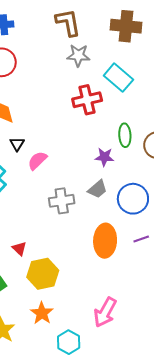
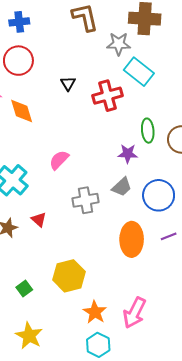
gray star: (78, 55) -> (119, 44), moved
black triangle: (17, 144) -> (68, 84), moved
red triangle: (19, 249) -> (39, 220), moved
orange star: (42, 313) -> (95, 312), moved

